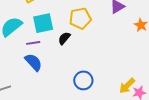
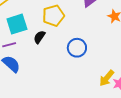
blue circle: (83, 80) -> (77, 48), moved

